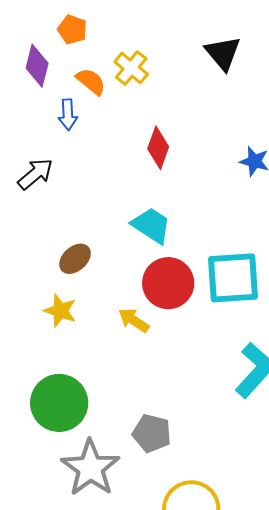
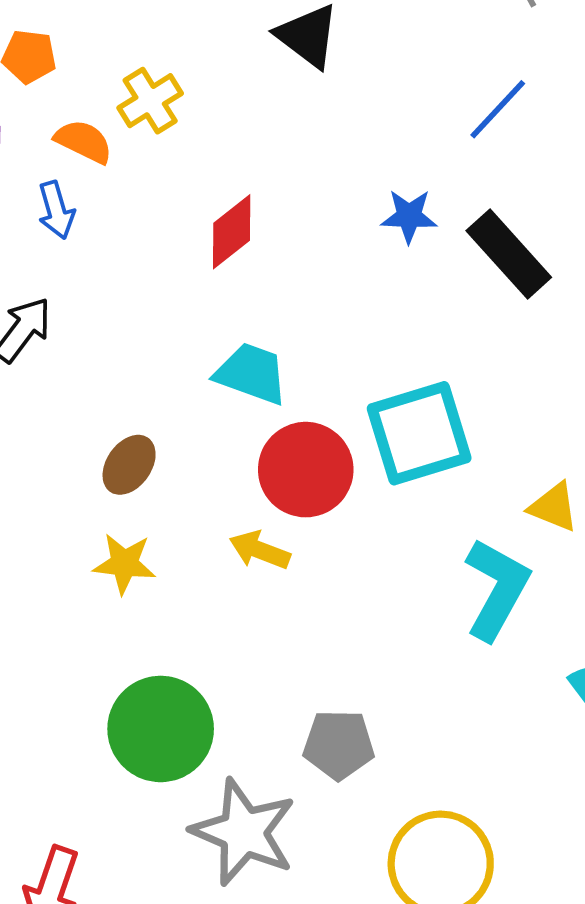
yellow cross: (131, 68) -> (150, 101), turned 32
red diamond: (158, 148) -> (232, 232), turned 45

